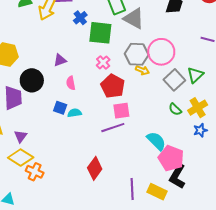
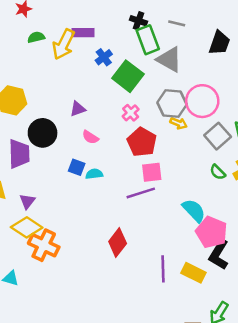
green square: (100, 33) -> (128, 76), turned 30
pink semicircle: (71, 83) -> (90, 137), turned -48
orange cross: (35, 172) -> (44, 245), size x1.4

